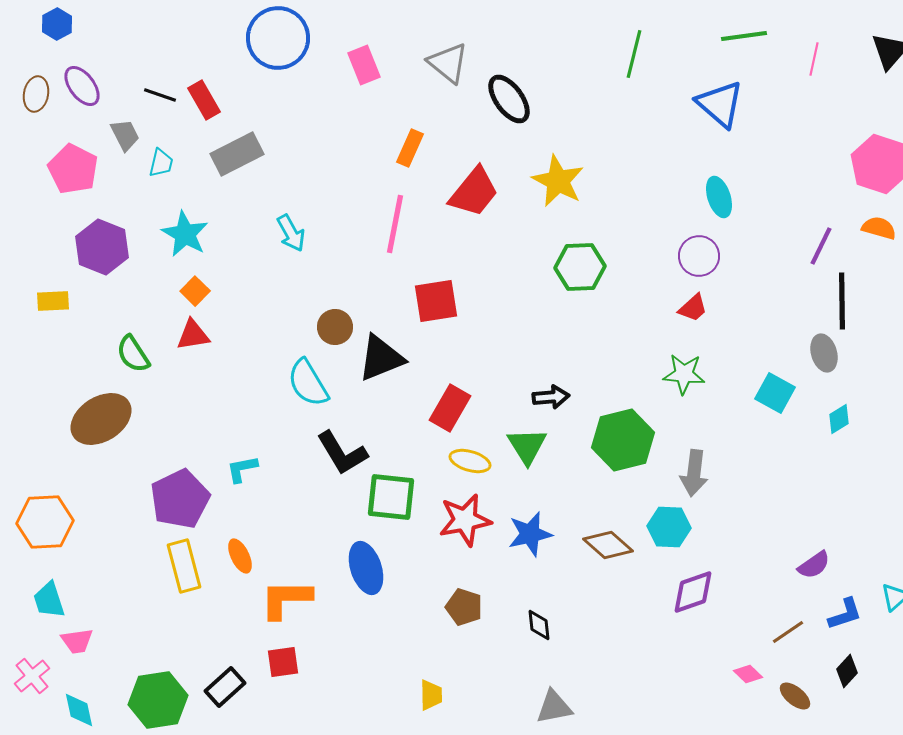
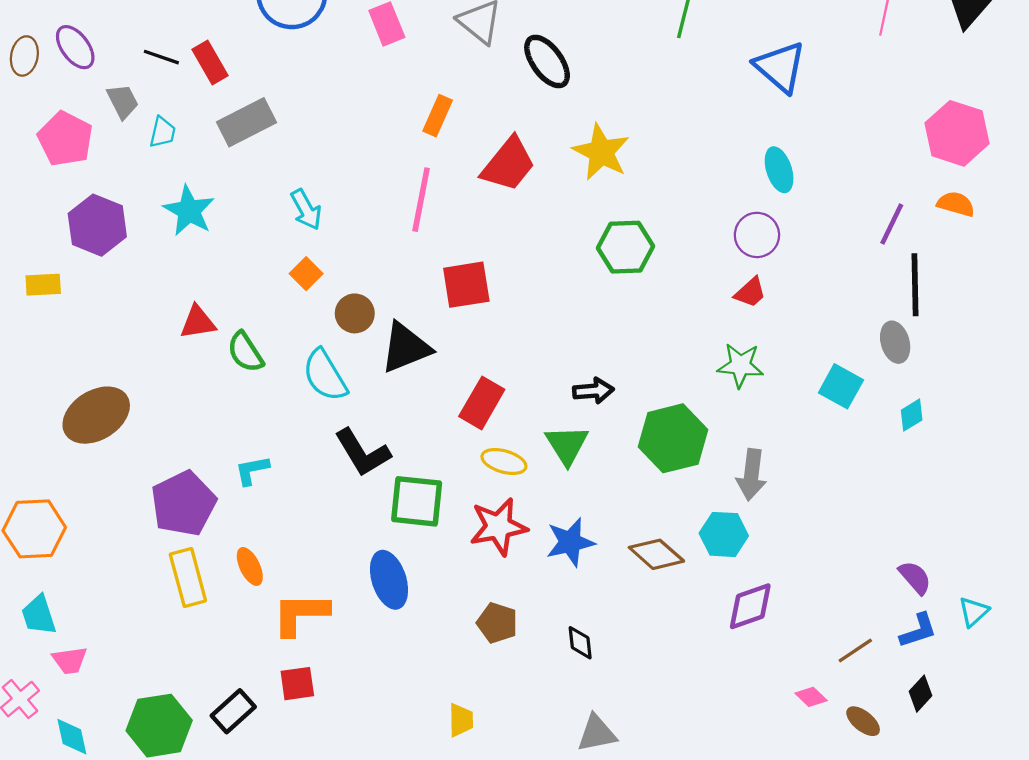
orange square: (195, 291) -> (306, 274), moved
green semicircle: (133, 354) -> (245, 352), moved
purple semicircle: (814, 565) -> (915, 578), moved, turned -96

